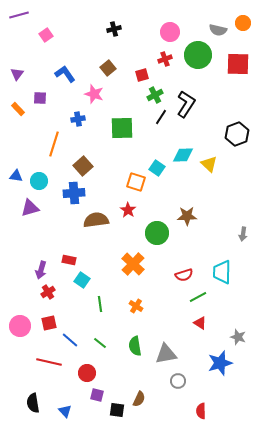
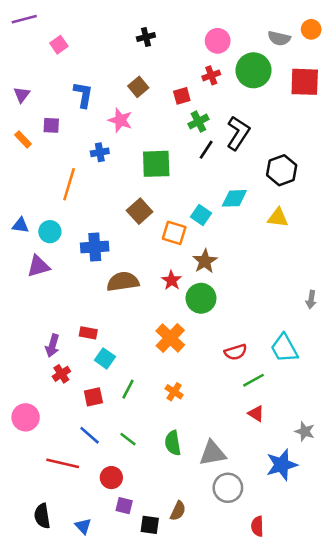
blue L-shape: (65, 74) -> (83, 95), turned 45
black hexagon: (237, 134) -> (282, 170), moved
yellow triangle: (209, 164) -> (278, 218), moved, turned -36
brown square: (83, 166) -> (140, 211), moved
red star: (128, 210) -> (172, 280), moved
brown star: (187, 216) -> (205, 261), moved, turned -30
cyan trapezoid: (222, 272) -> (284, 348), turned -30
green line: (100, 304) -> (128, 389), turned 35
red square: (49, 323) -> (93, 397), moved
gray circle: (178, 381) -> (228, 488), size x1.5

